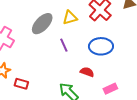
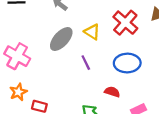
yellow triangle: (70, 18) -> (92, 32), turned 49

